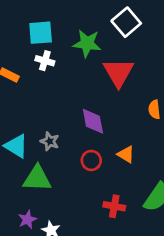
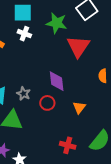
orange triangle: (126, 154) -> (79, 107), turned 32
red circle: (91, 160) -> (47, 103), moved

